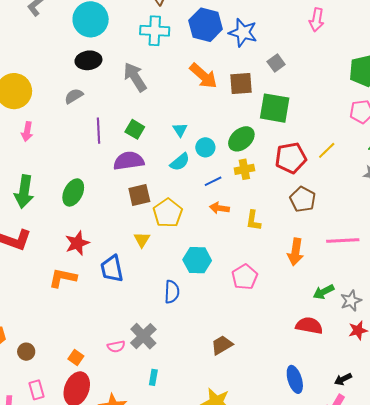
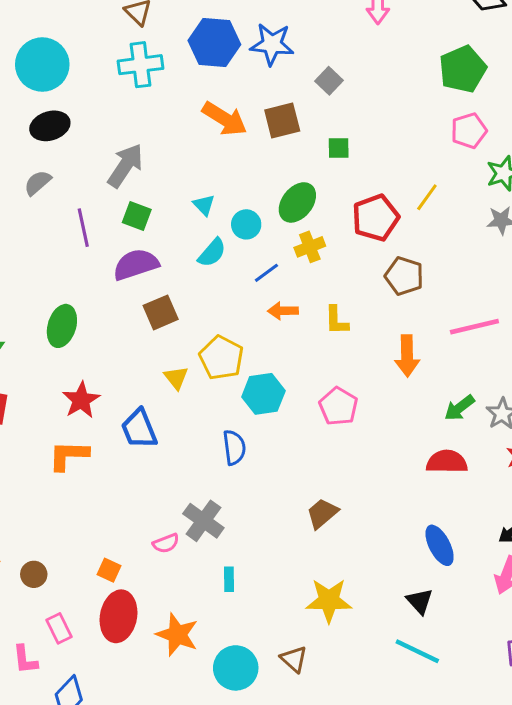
gray arrow: (135, 77) -> (125, 166), moved, turned 76
green square: (275, 108) -> (339, 148), size x0.5
yellow pentagon: (168, 213) -> (221, 358), moved

